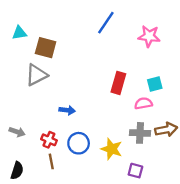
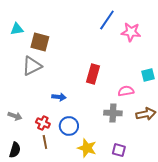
blue line: (106, 23) -> (107, 20), moved
red rectangle: (118, 83) -> (93, 74), moved
cyan square: (155, 84) -> (148, 75), moved
gray cross: (140, 133) -> (113, 113), moved
yellow star: (112, 149) -> (87, 148), moved

